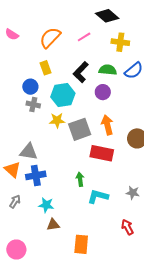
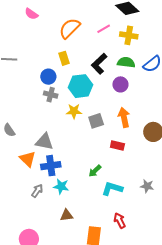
pink semicircle: (12, 34) -> (31, 14), moved
yellow cross: (120, 42) -> (129, 35), moved
gray square: (80, 129) -> (96, 121), size x0.7
red rectangle: (102, 153) -> (117, 146), size x0.6
green arrow: (80, 179) -> (95, 171), turned -128
gray arrow: (15, 202) -> (37, 191), moved
cyan star: (46, 205) -> (61, 186), moved
red arrow: (127, 227) -> (120, 220), moved

